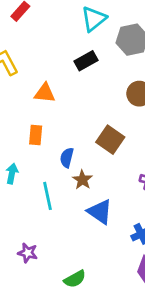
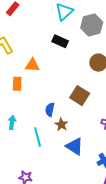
black rectangle: (86, 61) -> (60, 41), turned 56
orange rectangle: (36, 135) -> (17, 84), moved

